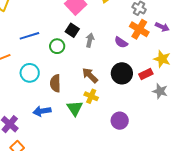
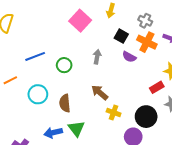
black square: (72, 30) -> (121, 36), moved
black circle: (122, 73) -> (146, 117), moved
yellow cross: (91, 96) -> (114, 112), moved
green triangle: (75, 108) -> (76, 129), moved

